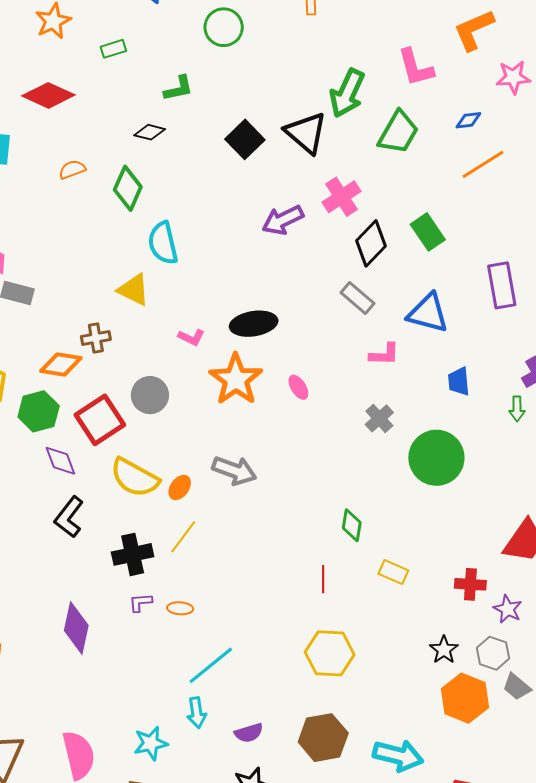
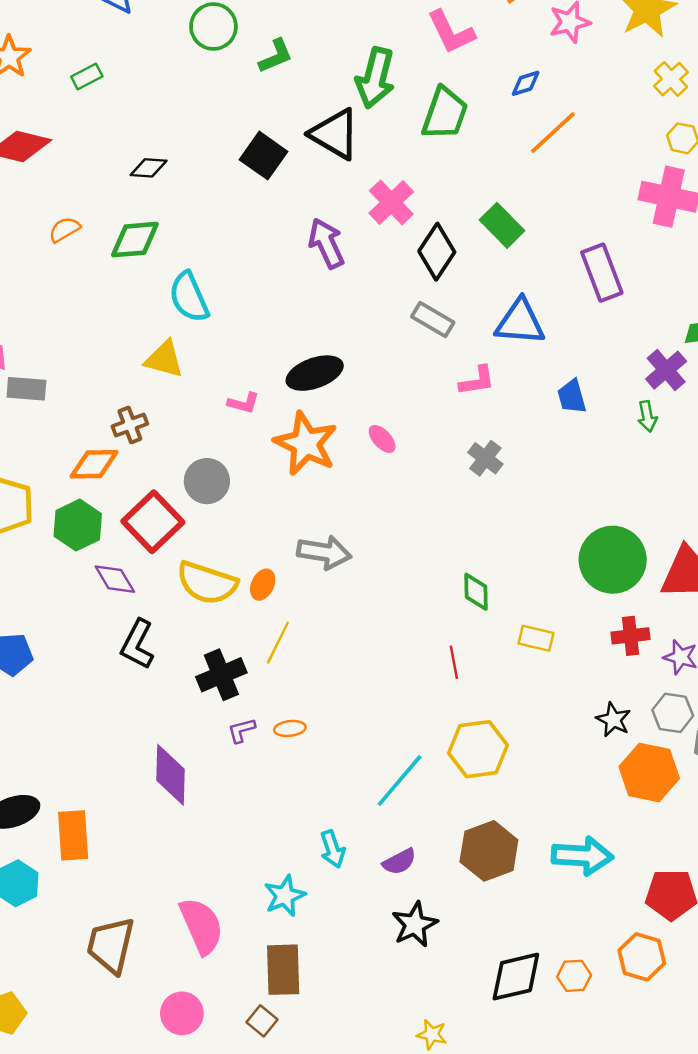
green L-shape: (179, 88) -> (276, 56), moved
green diamond: (128, 188) -> (135, 240), turned 72
purple arrow: (283, 220) -> (326, 243), turned 102
green circle: (436, 458) -> (613, 560), moved
cyan line: (211, 665) -> (400, 780), moved

